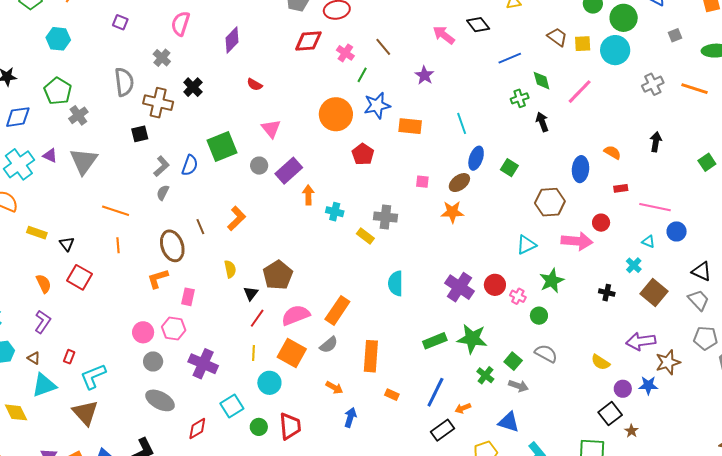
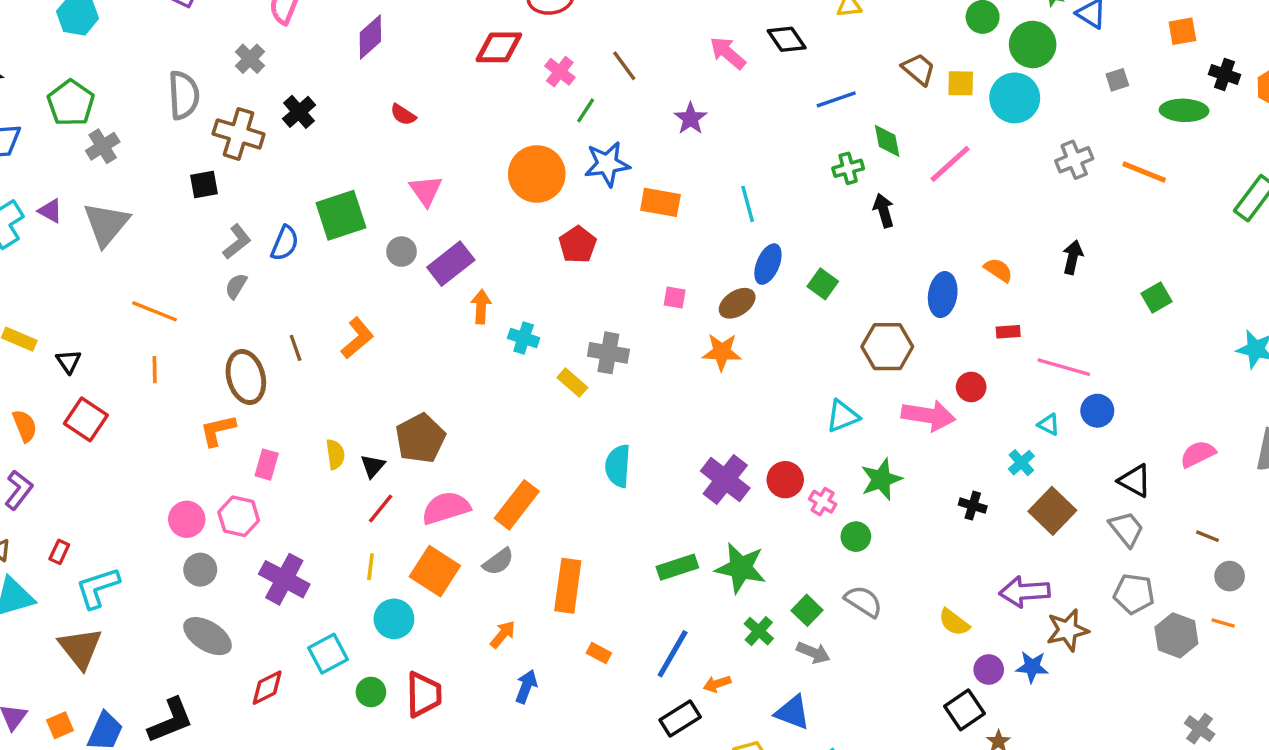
yellow semicircle: (230, 269) -> (335, 454), moved
orange arrow: (334, 388) -> (503, 634), turned -84

